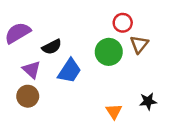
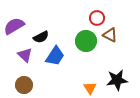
brown triangle: (139, 44) -> (110, 35), turned -42
brown circle: (28, 96) -> (24, 85), moved
black star: (148, 101) -> (117, 80), size x1.5

